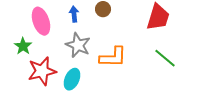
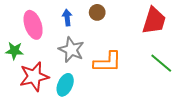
green star: (23, 46) -> (14, 51), turned -30

